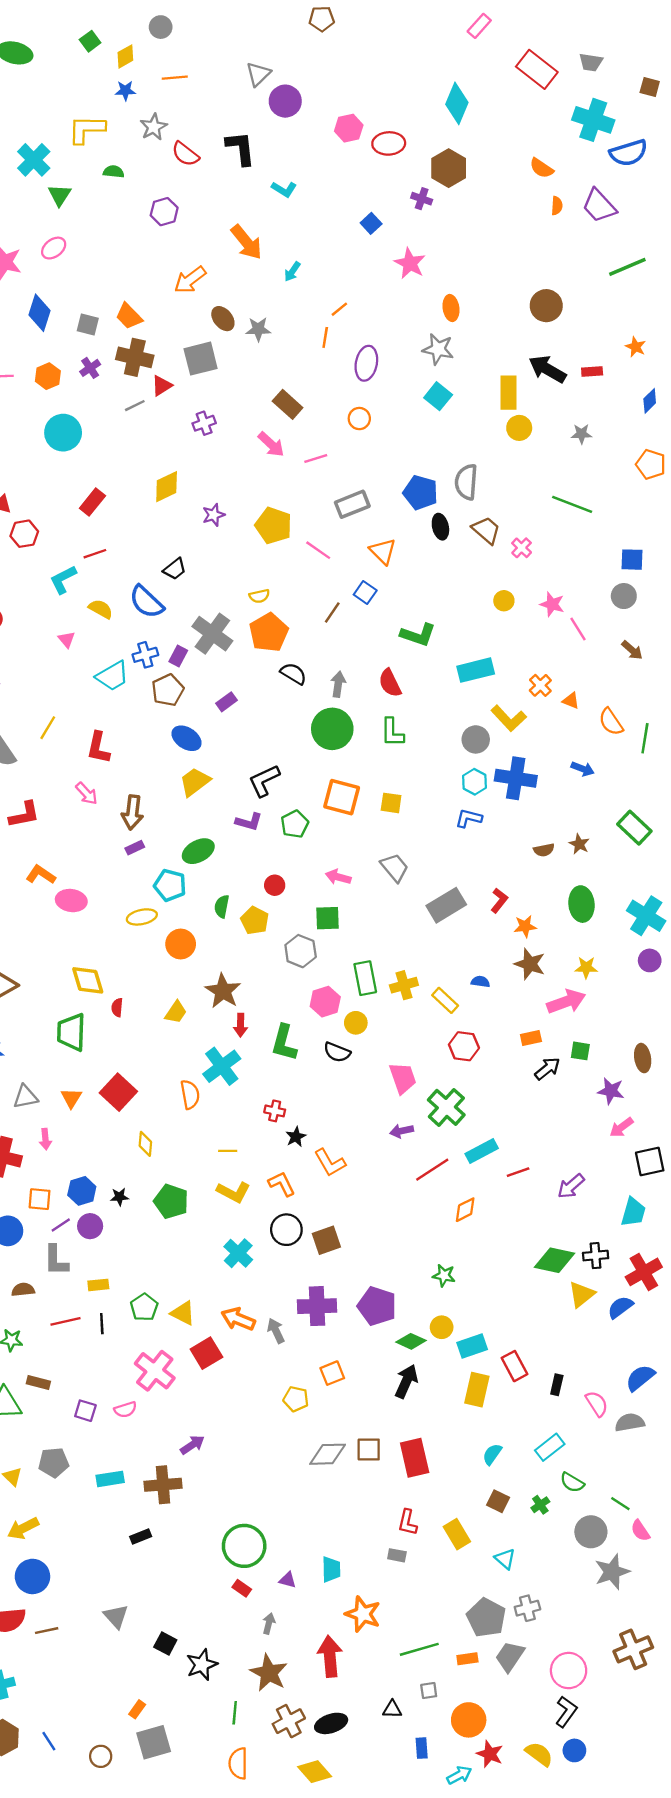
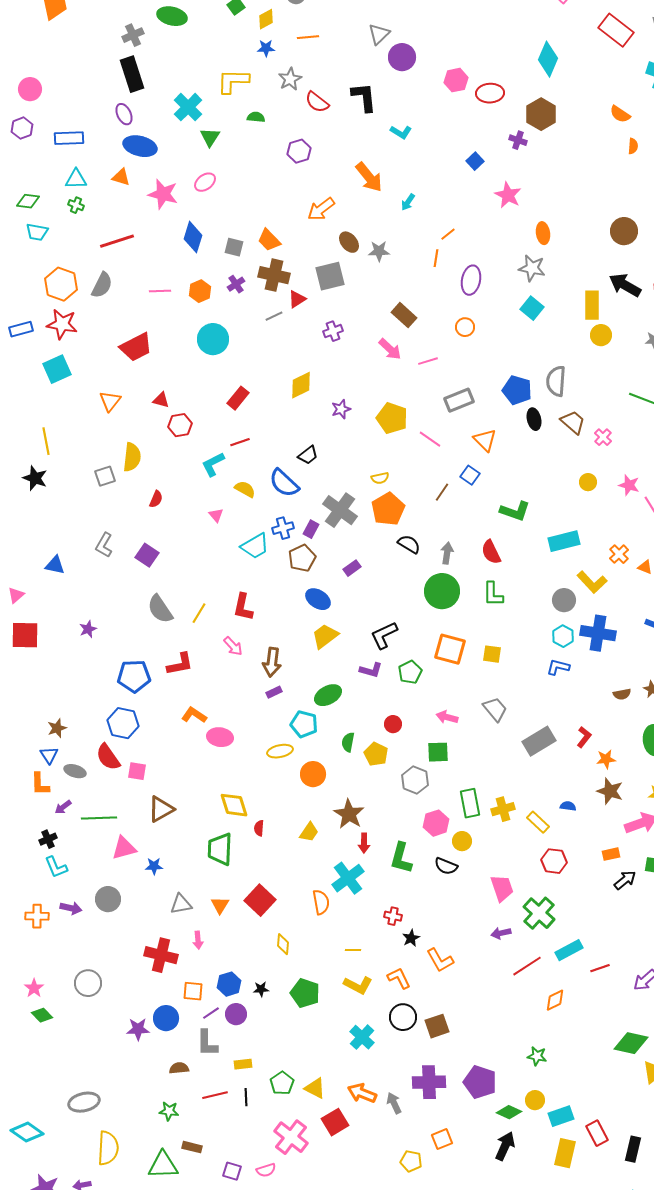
yellow line: (48, 728) -> (199, 613), moved
black rectangle: (557, 1385) -> (633, 1149), size x1.4

